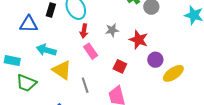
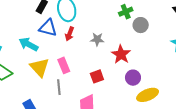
blue triangle: (29, 24) -> (48, 28), moved
pink rectangle: (91, 51) -> (64, 65), moved
red square: (120, 66) -> (97, 76), turned 32

